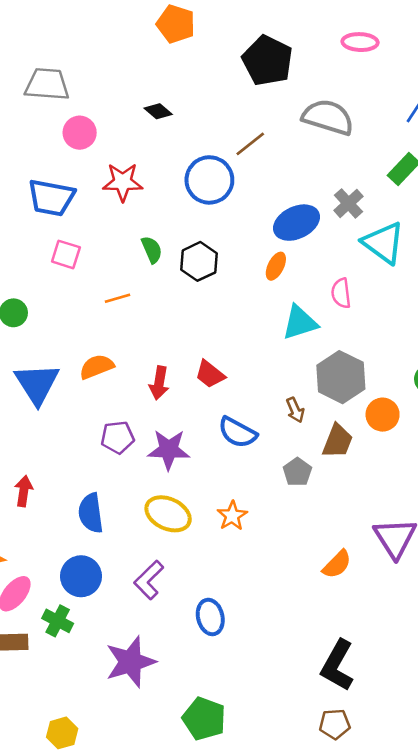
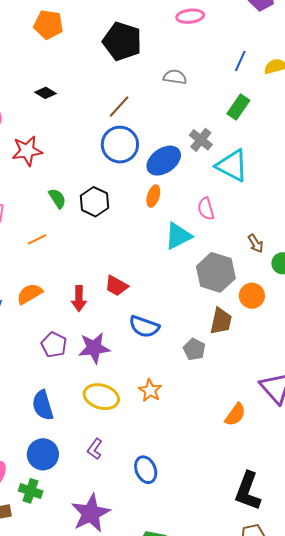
gray semicircle: (328, 117) -> (175, 77), size x0.6
blue circle: (209, 180) -> (120, 145), moved
brown arrow: (295, 410) -> (256, 243), moved
purple pentagon: (118, 437) -> (54, 345), turned -30
purple L-shape: (149, 580) -> (95, 449), size x0.7

